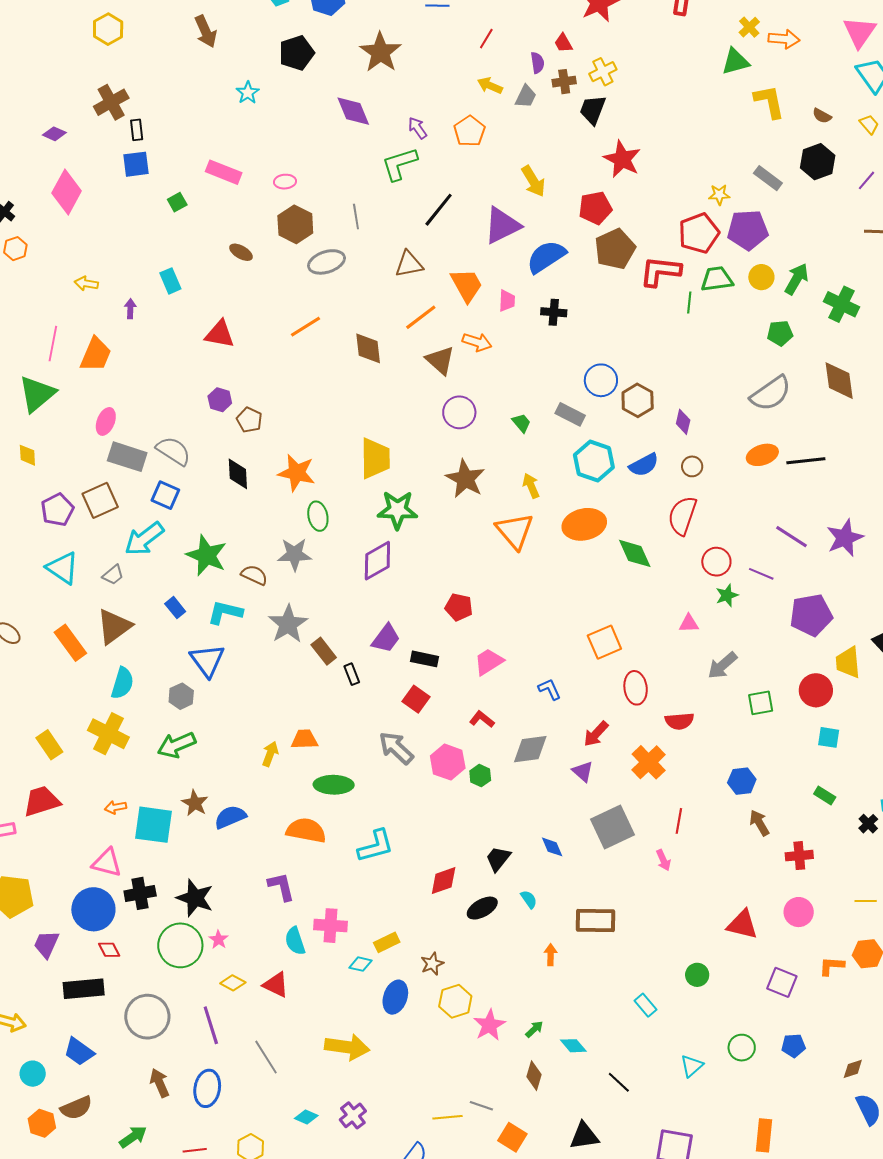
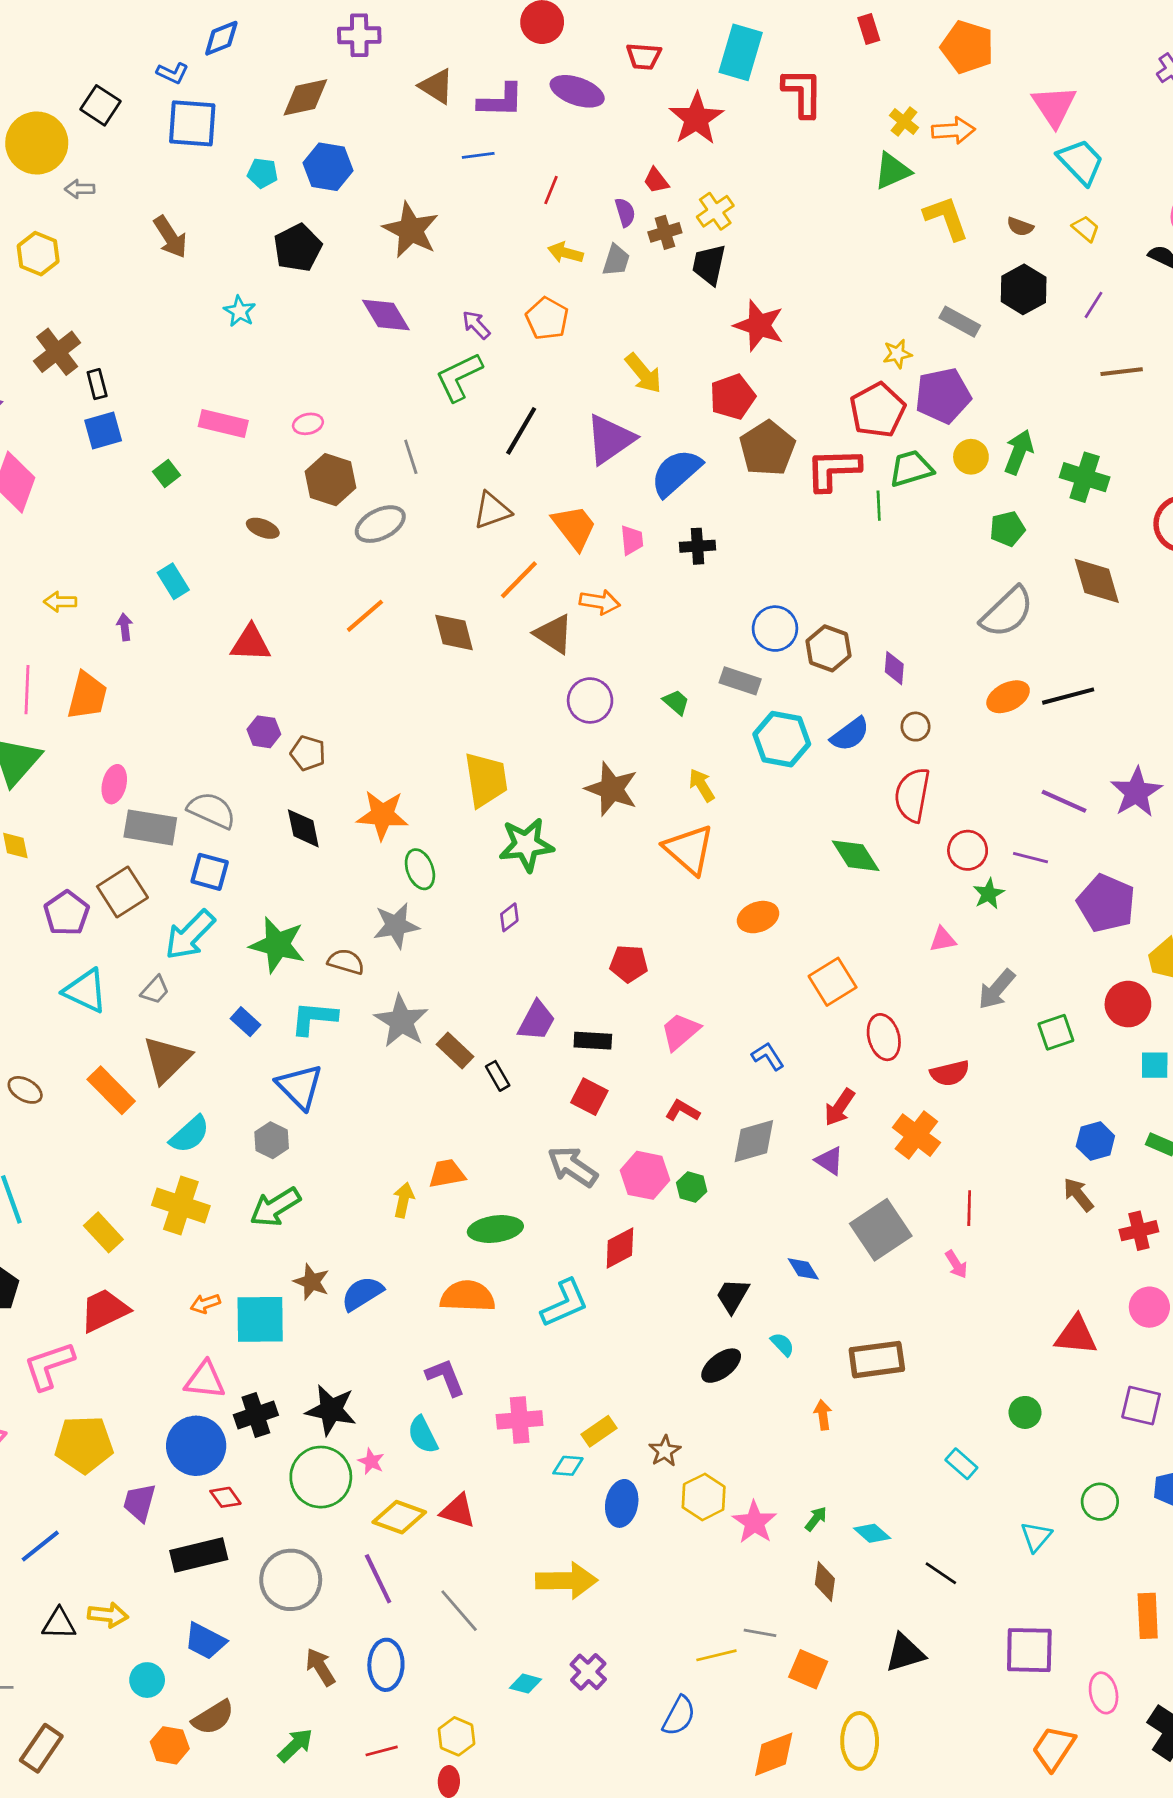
orange ellipse: (584, 524) -> (758, 917), moved, size x0.7
purple diamond: (377, 561) -> (509, 917), size x0.5
purple pentagon: (811, 615) -> (1106, 903), turned -30
cyan semicircle: (122, 683) -> (190, 1134), turned 40
blue hexagon: (742, 781) -> (1095, 1141), moved
red diamond: (444, 881) -> (620, 1248), moved
cyan semicircle: (295, 941) -> (423, 1435), moved
yellow diamond: (233, 983) -> (399, 1517), size x1.5

